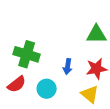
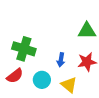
yellow triangle: (90, 94) -> (69, 85), moved

